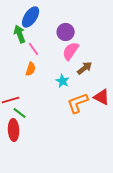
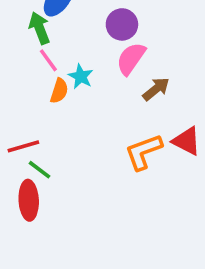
pink line: (34, 49) -> (48, 60), moved
cyan star: (63, 81) -> (81, 76), moved

